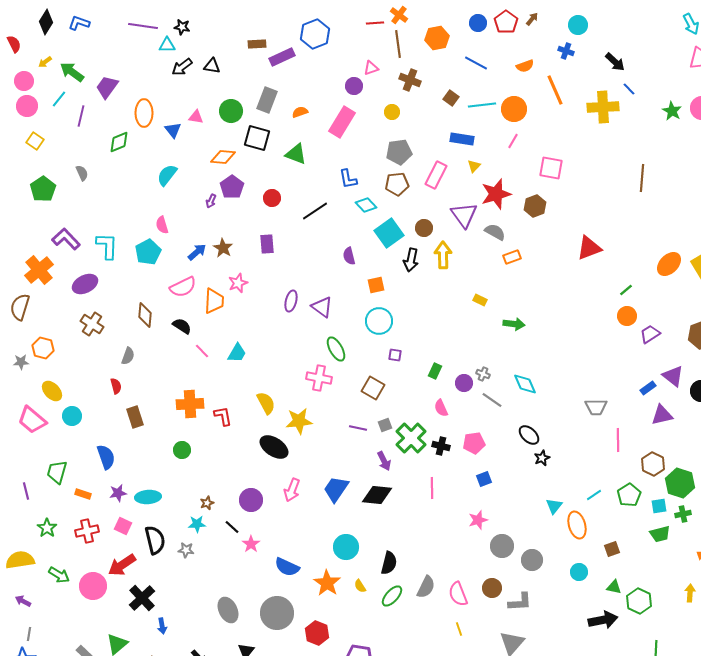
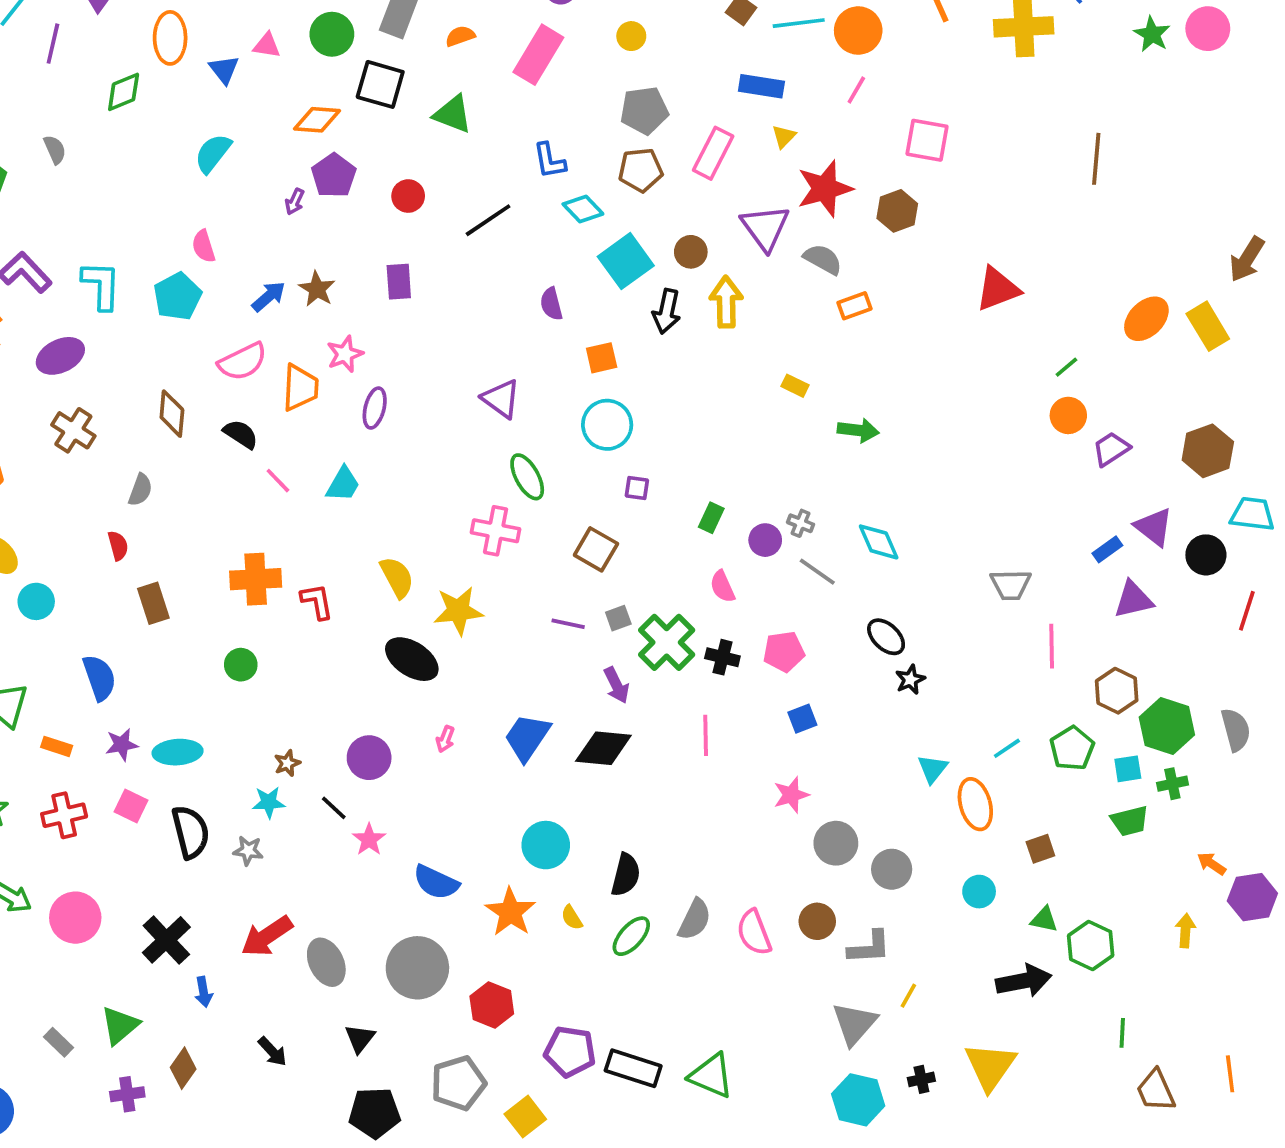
purple ellipse: (291, 301) -> (375, 408), moved
pink arrow: (292, 490) -> (445, 739), size x0.6
red arrow: (122, 565) -> (267, 936), moved
yellow line: (459, 629) -> (908, 996), moved, turned 48

